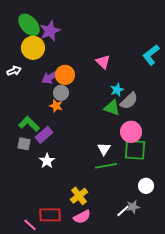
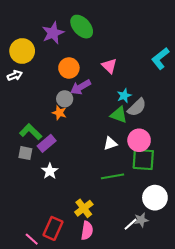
green ellipse: (29, 25) -> (82, 27), moved
yellow circle: (33, 48) -> (22, 51), moved
orange circle: (65, 75) -> (69, 68), moved
purple arrow: (51, 77) -> (81, 87), moved
white triangle: (104, 149) -> (110, 143), moved, turned 40
white circle: (146, 186) -> (155, 198), size x1.5
red rectangle: (50, 215) -> (53, 228), turned -65
pink semicircle: (82, 217) -> (87, 231), turned -54

